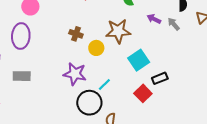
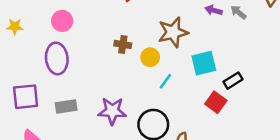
cyan square: (139, 60) -> (204, 63), turned 30
purple star: (75, 74) -> (112, 111), moved
cyan line: (104, 84) -> (165, 81), moved

